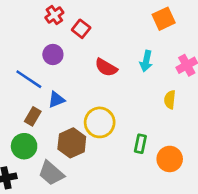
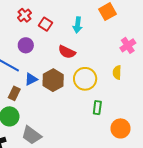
cyan arrow: (146, 61) -> (78, 25), moved
yellow circle: (100, 122) -> (85, 79), moved
brown hexagon: (72, 143) -> (53, 80), moved
orange circle: (170, 159) -> (120, 128), moved

